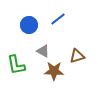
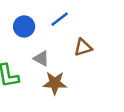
brown triangle: (77, 56) -> (83, 47), moved

